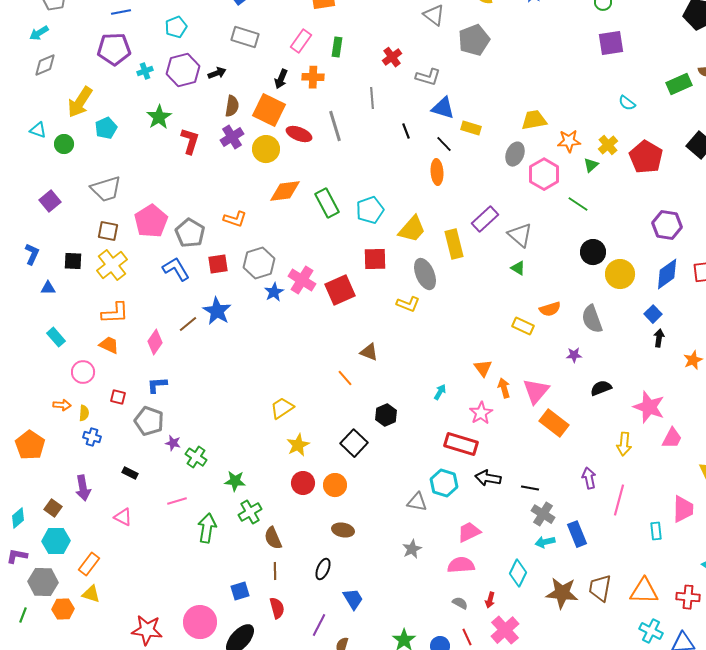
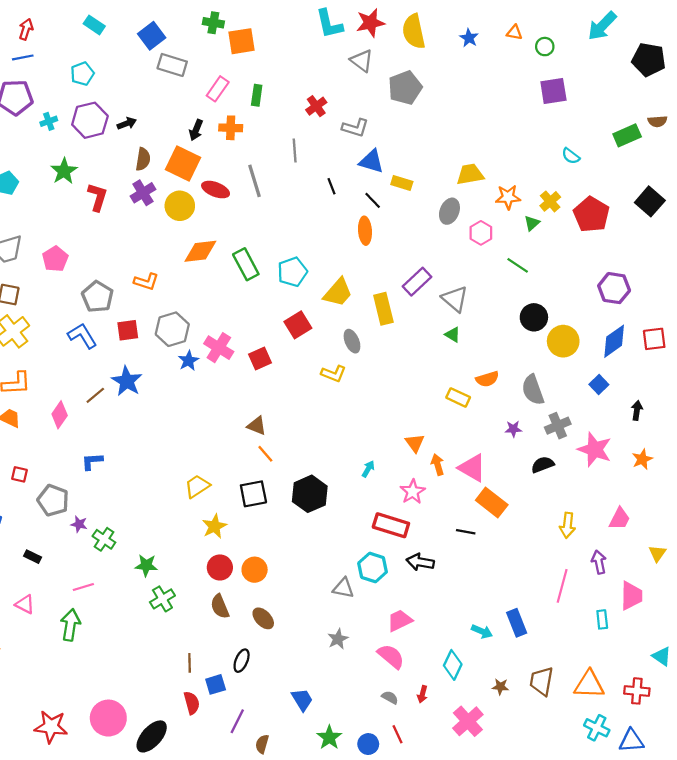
gray rectangle: (245, 37) -> (172, 65), moved
pink hexagon: (544, 174) -> (481, 233), size x0.7
pink pentagon: (151, 221) -> (55, 259), moved, size x0.7
red square: (375, 259) -> (298, 325), turned -30
gray ellipse: (425, 274) -> (352, 341), size x0.7
red square: (340, 290) -> (260, 358), size x0.7
black arrow: (659, 338) -> (637, 410), moved
brown triangle: (369, 352) -> (257, 426), moved
orange star: (693, 360) -> (642, 459), moved
blue L-shape: (157, 385) -> (92, 461), moved
pink triangle: (536, 391) -> (472, 468), turned -40
pink star: (649, 407) -> (595, 449), moved
black hexagon: (386, 415) -> (310, 494), size x1.5
black square: (354, 443) -> (253, 494), moved, turned 36
purple arrow: (589, 478) -> (599, 562), moved
black line: (530, 488) -> (466, 532), moved
gray cross: (543, 514) -> (558, 426), moved, turned 35
green arrow: (207, 528) -> (70, 625), moved
brown ellipse: (343, 530) -> (263, 618), turned 35
brown semicircle: (273, 538) -> (220, 606), moved
cyan arrow: (545, 542) -> (482, 631), turned -144
pink semicircle: (461, 565) -> (391, 656), turned 44
blue square: (240, 591) -> (216, 684), moved
brown star: (562, 593) -> (500, 687), size x0.5
blue trapezoid: (353, 599) -> (302, 700), moved
pink cross: (505, 630) -> (468, 721), moved

